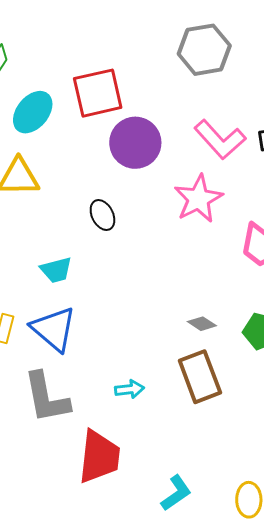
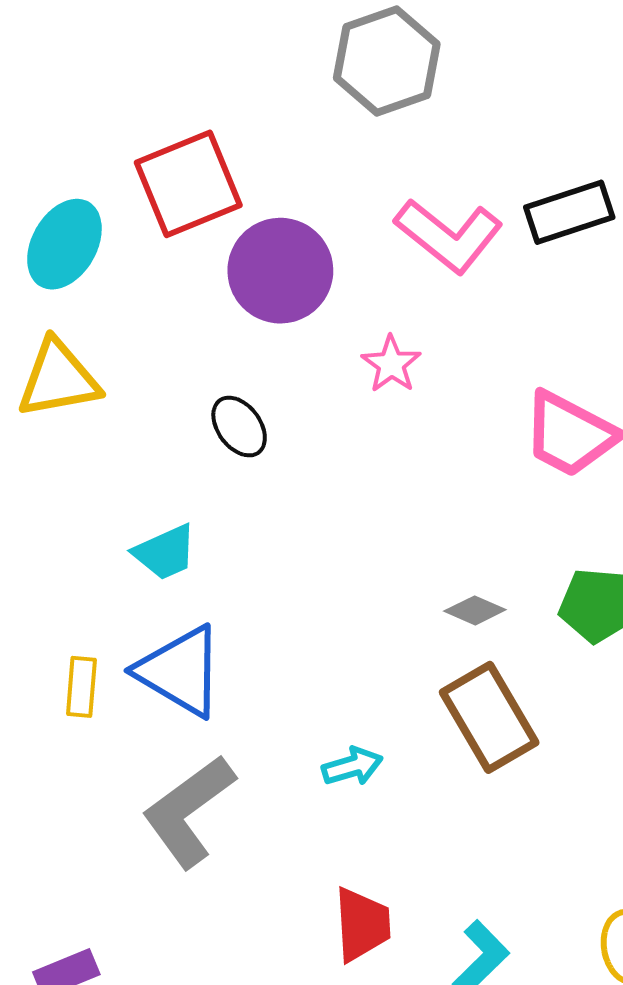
pink star: (198, 199) -> (391, 364), moved, size x0.6
gray L-shape: (46, 398) -> (189, 811), turned 74
red trapezoid: (99, 457) -> (362, 924), moved, size x0.7

